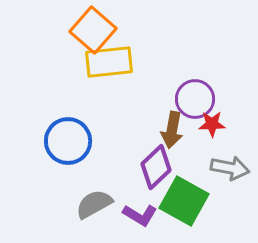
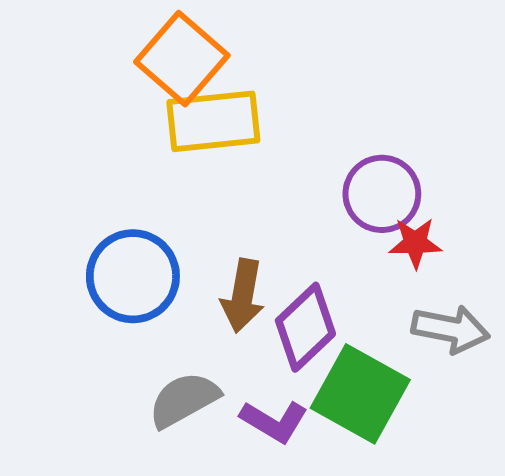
brown arrow: (172, 130) -> (243, 296), moved

